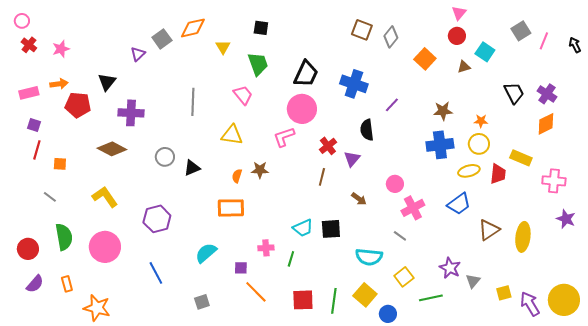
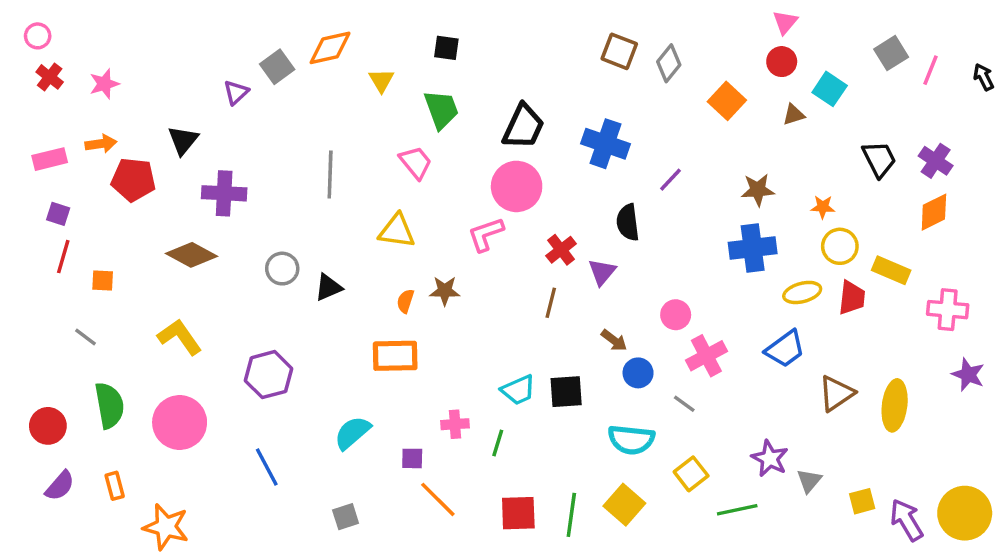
yellow circle: (479, 144) -> (840, 246), moved
blue circle: (388, 314) -> (638, 373), moved

